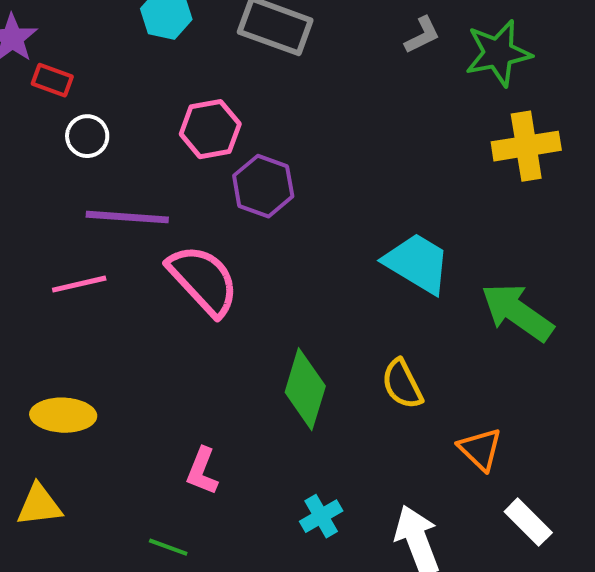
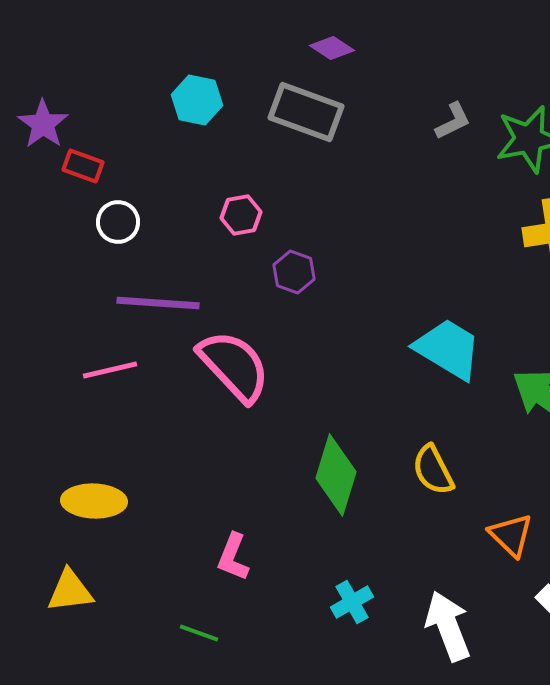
pink hexagon: (210, 129) -> (241, 215), size x0.7
purple hexagon: (263, 186) -> (294, 272), size x0.7

